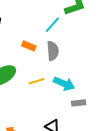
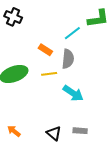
yellow line: (37, 81) -> (49, 74), moved
gray rectangle: (79, 103) -> (80, 131), moved

